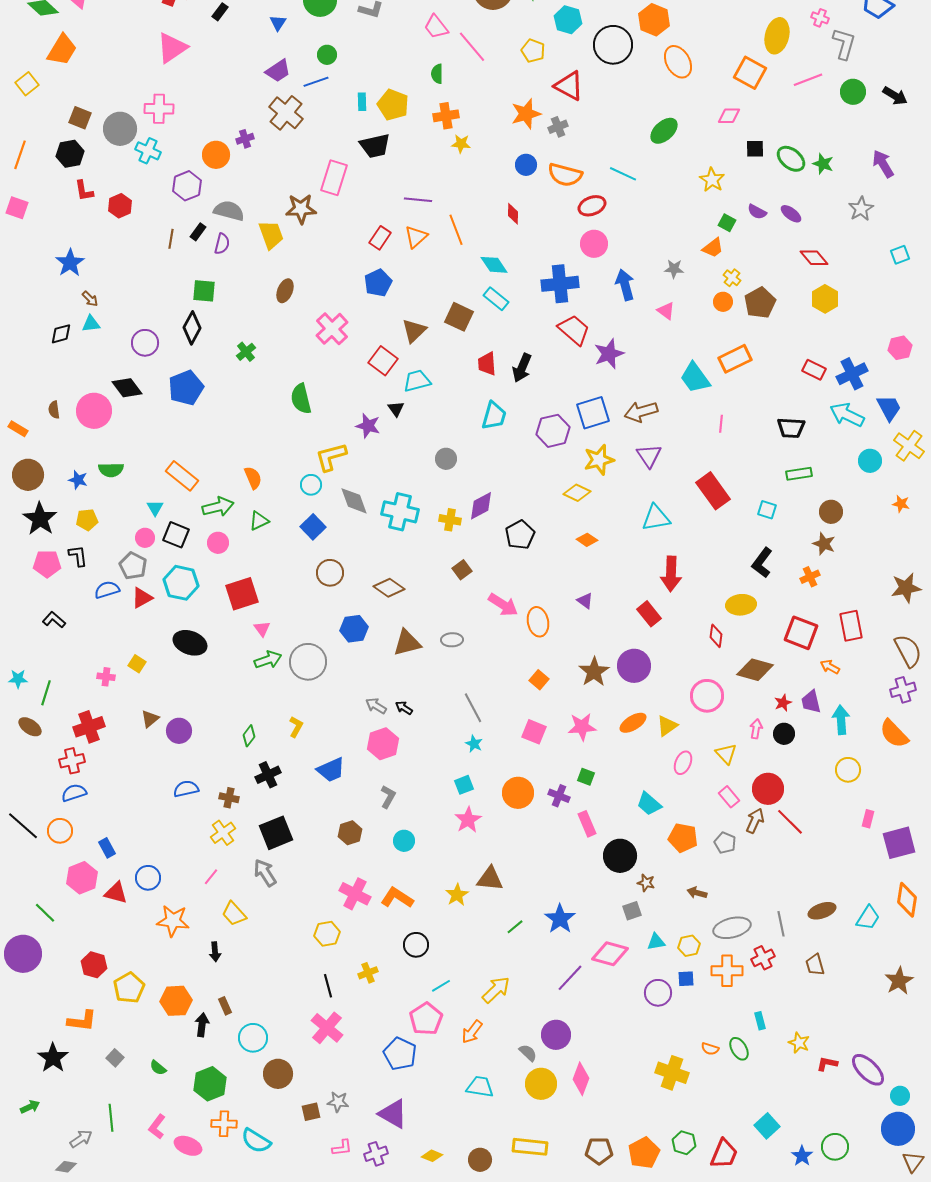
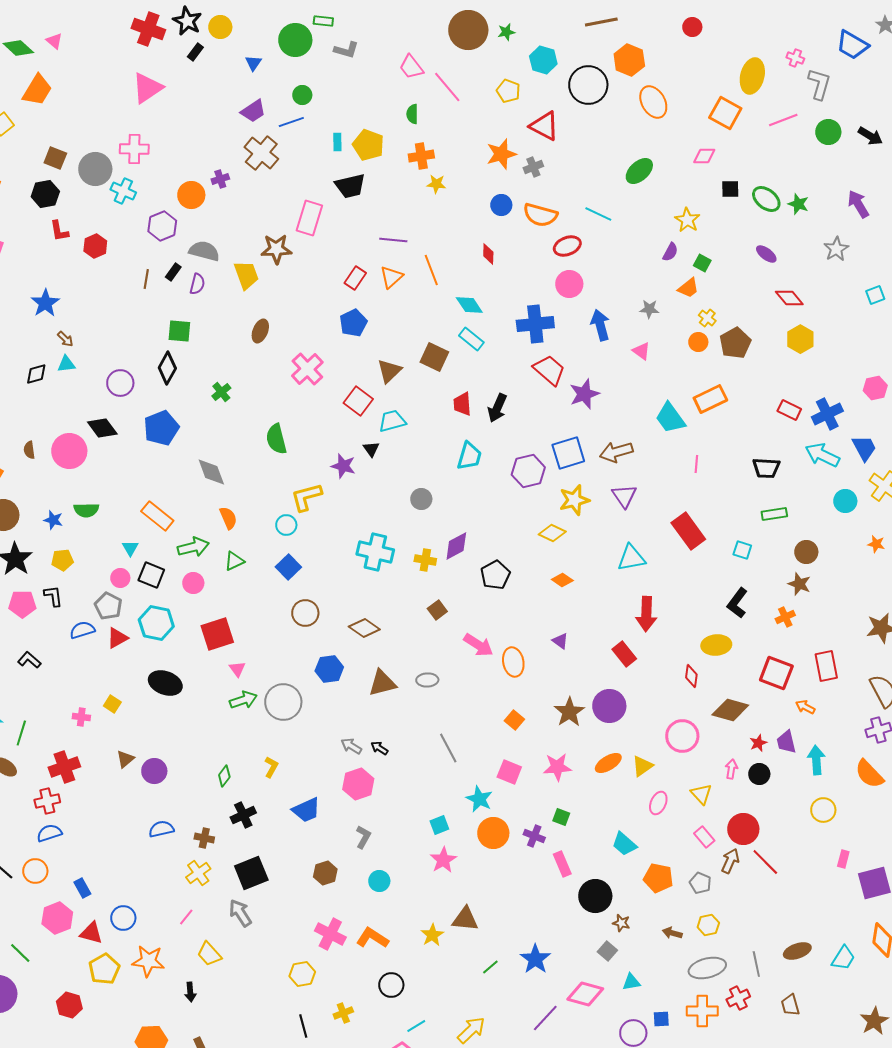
purple semicircle: (757, 212) -> (670, 252), moved, turned -90
gray diamond: (354, 501) -> (211, 472), moved
cyan star: (474, 744) -> (479, 799), moved, size x1.5
gray square: (632, 911) -> (607, 951), turned -30
yellow hexagon: (689, 946) -> (708, 925), moved
yellow pentagon: (129, 988) -> (104, 969), moved

